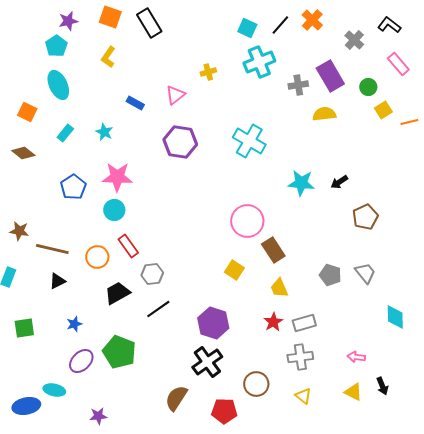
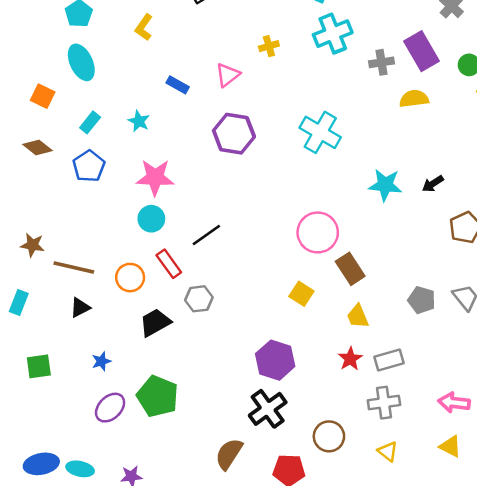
blue pentagon: (73, 187) -> (89, 166), moved
black line: (158, 309) -> (206, 235), moved
pink arrow: (356, 357) -> (454, 403), size x1.4
cyan ellipse: (54, 390) -> (80, 469), moved

